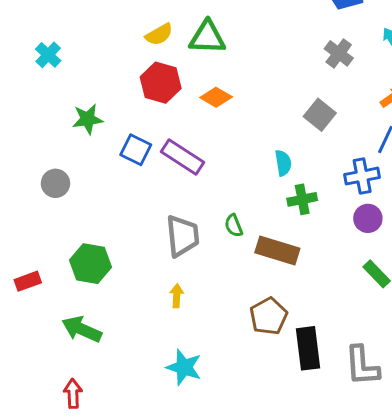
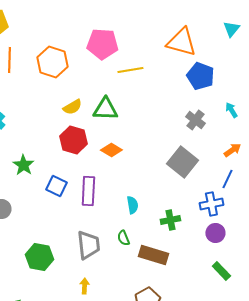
gray square: (320, 115) -> (182, 162), size x1.4
green star: (88, 119) -> (23, 165), turned -30
purple rectangle: (182, 157) -> (88, 191), turned 60
cyan semicircle: (283, 163) -> (132, 205), moved
green hexagon: (91, 264) -> (39, 257), moved

